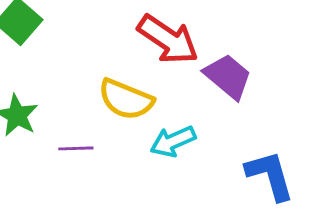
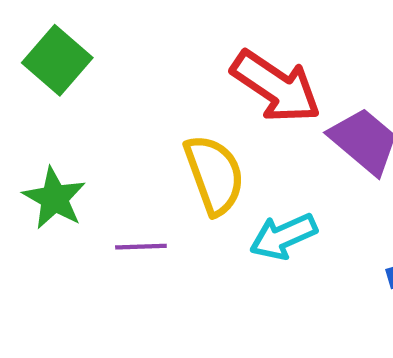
yellow semicircle: (126, 99) -> (214, 175), turned -132

